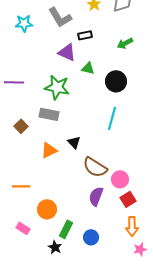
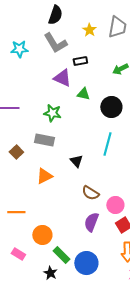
green star: (57, 87) -> (52, 113), size x0.7
black triangle: (74, 142) -> (76, 161), moved
brown semicircle: (95, 167) -> (90, 193), size x0.7
green rectangle: (66, 229) -> (61, 255), turned -72
blue circle: (91, 237) -> (86, 263), size x1.5

